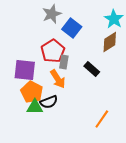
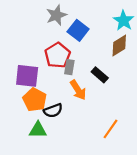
orange arrow: (58, 79) -> (78, 90), moved
green triangle: (35, 107) -> (38, 130), moved

